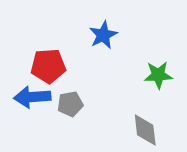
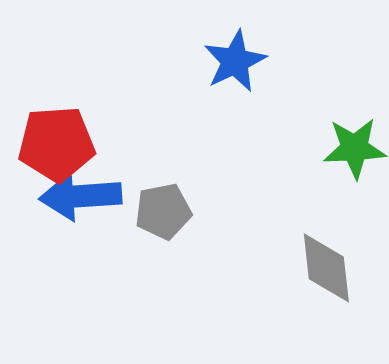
red pentagon: (48, 66) -> (57, 144), moved

